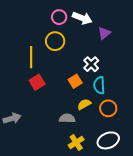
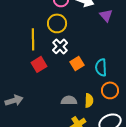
purple triangle: (104, 33) -> (106, 15), turned -32
white cross: (91, 64) -> (60, 46), moved
yellow semicircle: (84, 104) -> (89, 100), moved, turned 120

